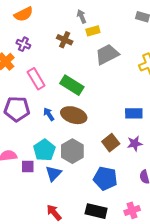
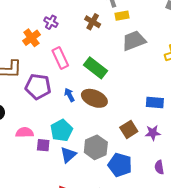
gray hexagon: (72, 151) -> (96, 147), moved

